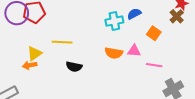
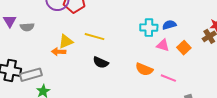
pink triangle: (134, 51) -> (163, 45), moved
orange semicircle: (114, 53) -> (144, 69), moved
pink line: (154, 65) -> (168, 78), moved

